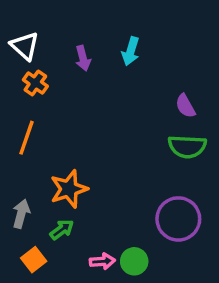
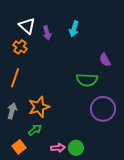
white triangle: (25, 46) -> (27, 26), moved
green semicircle: (187, 147) -> (87, 80), moved
gray arrow: (21, 214) -> (12, 111), moved
purple circle: (178, 219) -> (103, 109), moved

